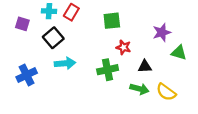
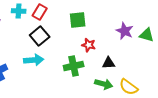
purple star: (162, 32) -> (125, 31), turned -30
black square: (53, 38) -> (40, 36), moved
green triangle: (179, 53) -> (147, 35), moved

